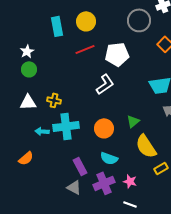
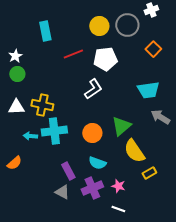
yellow circle: (86, 21) -> (99, 26), moved
yellow cross: (54, 100) -> (42, 105), size x1.5
green triangle: (133, 121) -> (121, 126), size x1.5

